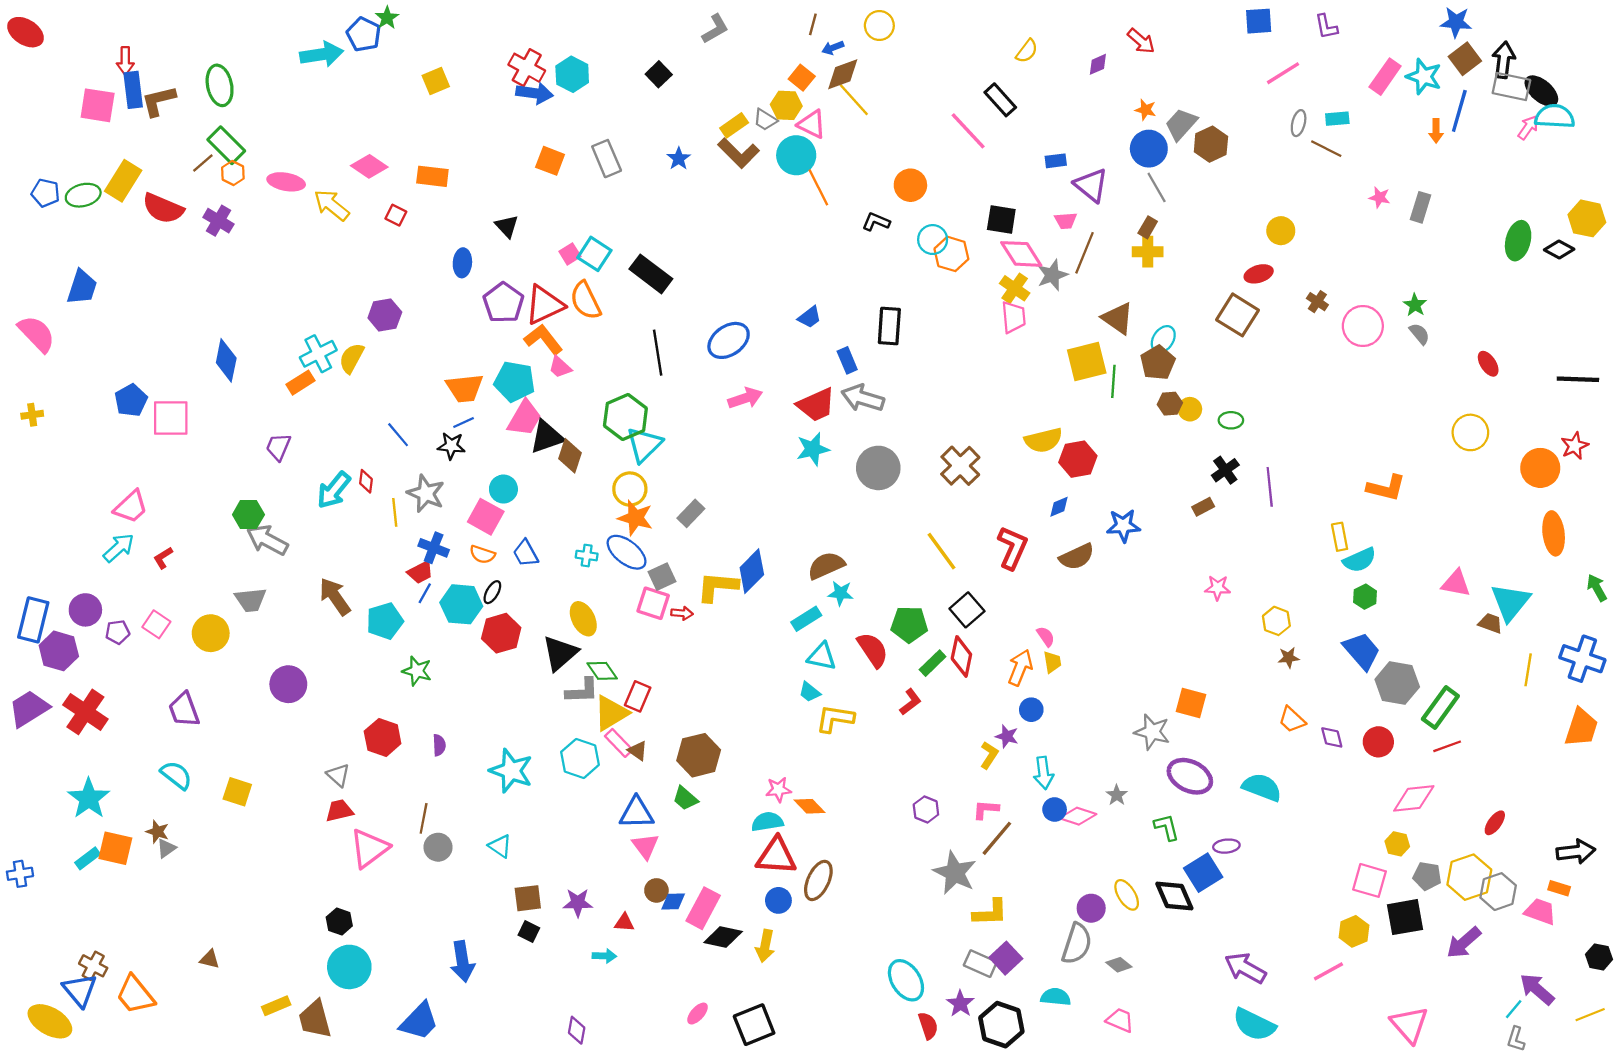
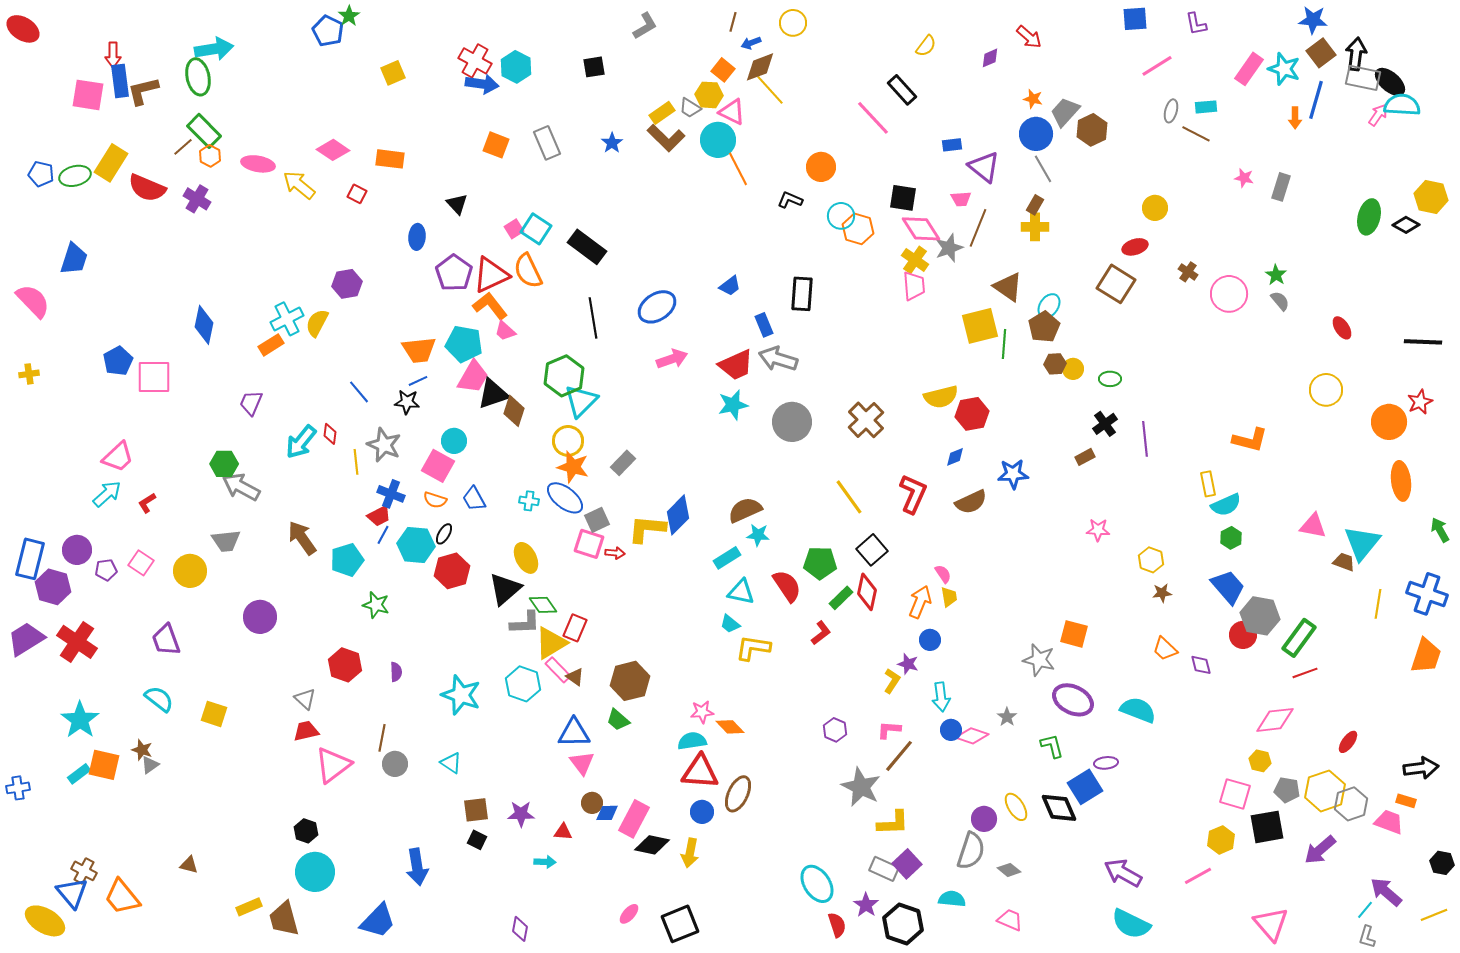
cyan arrow: (322, 54) -> (214, 49), moved
black square: (659, 74) -> (594, 67), turned 35
red circle: (1378, 742) -> (1243, 635), moved

